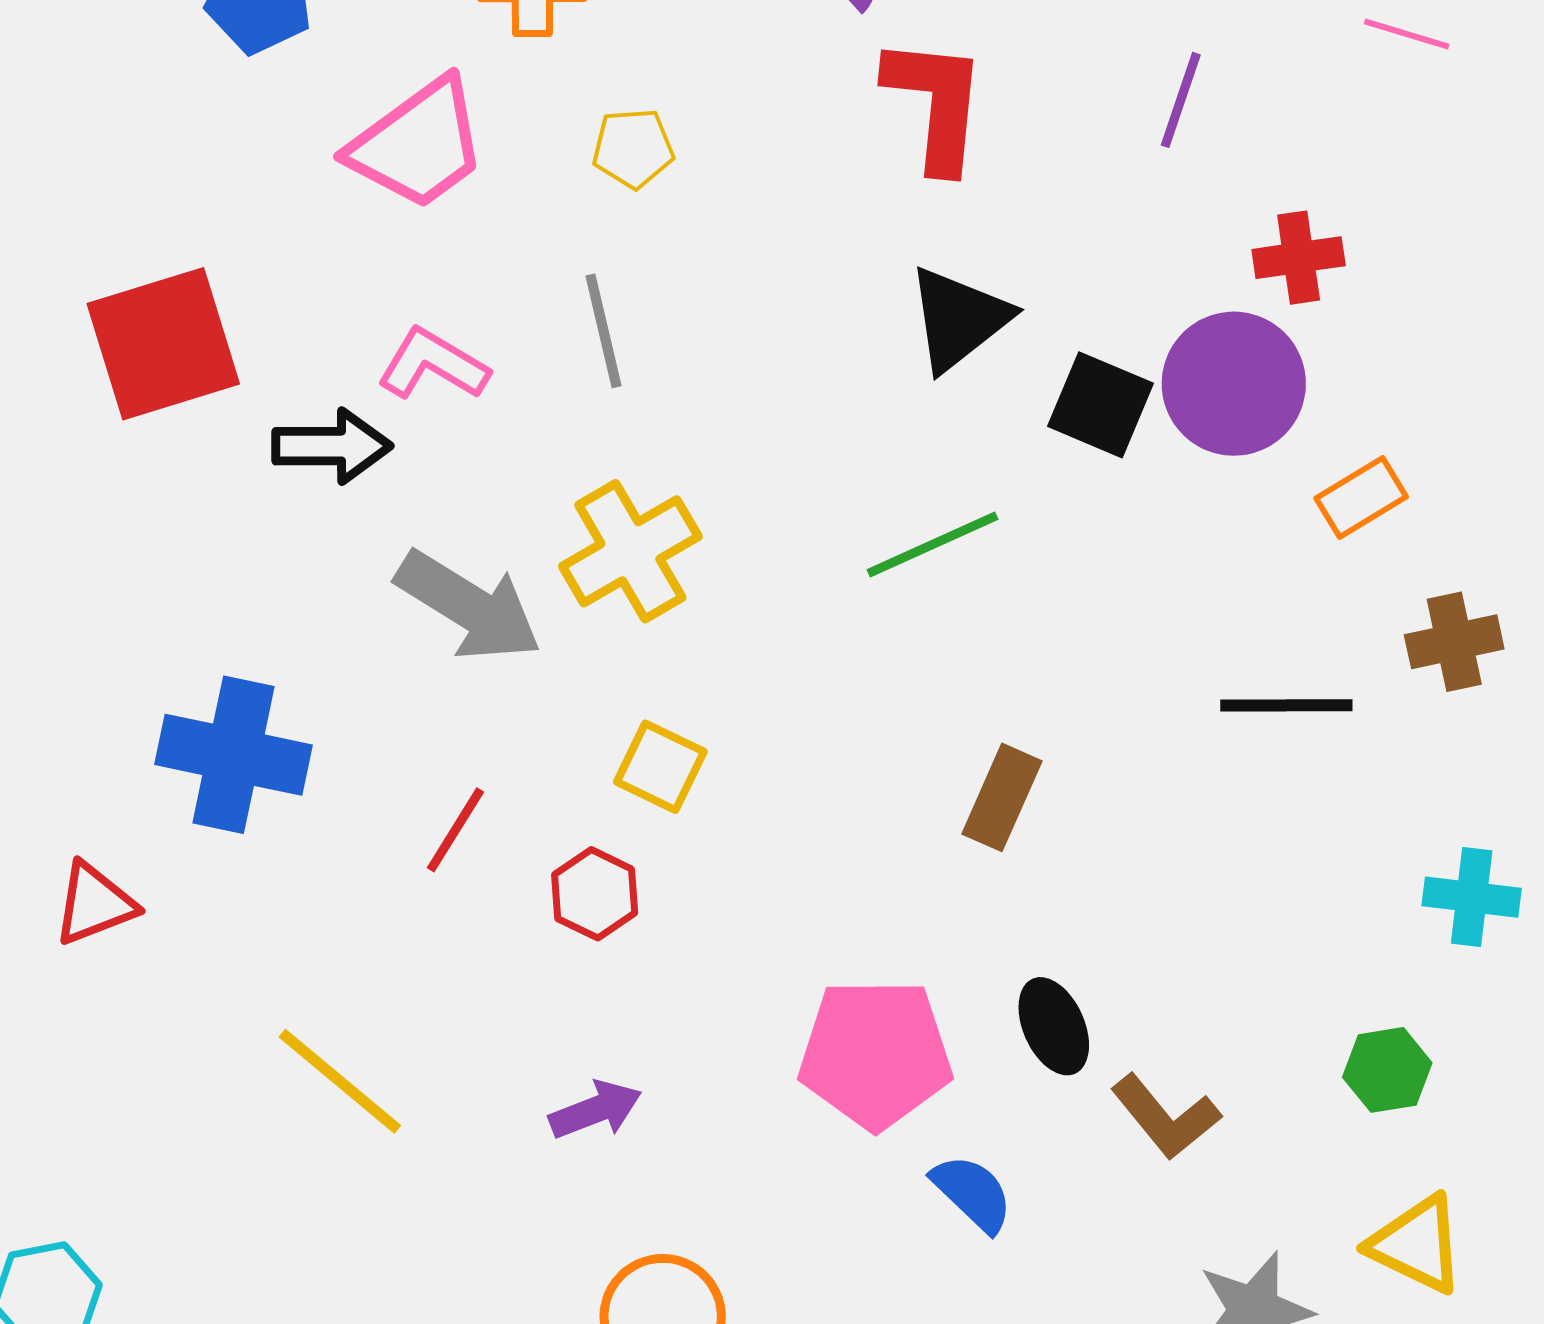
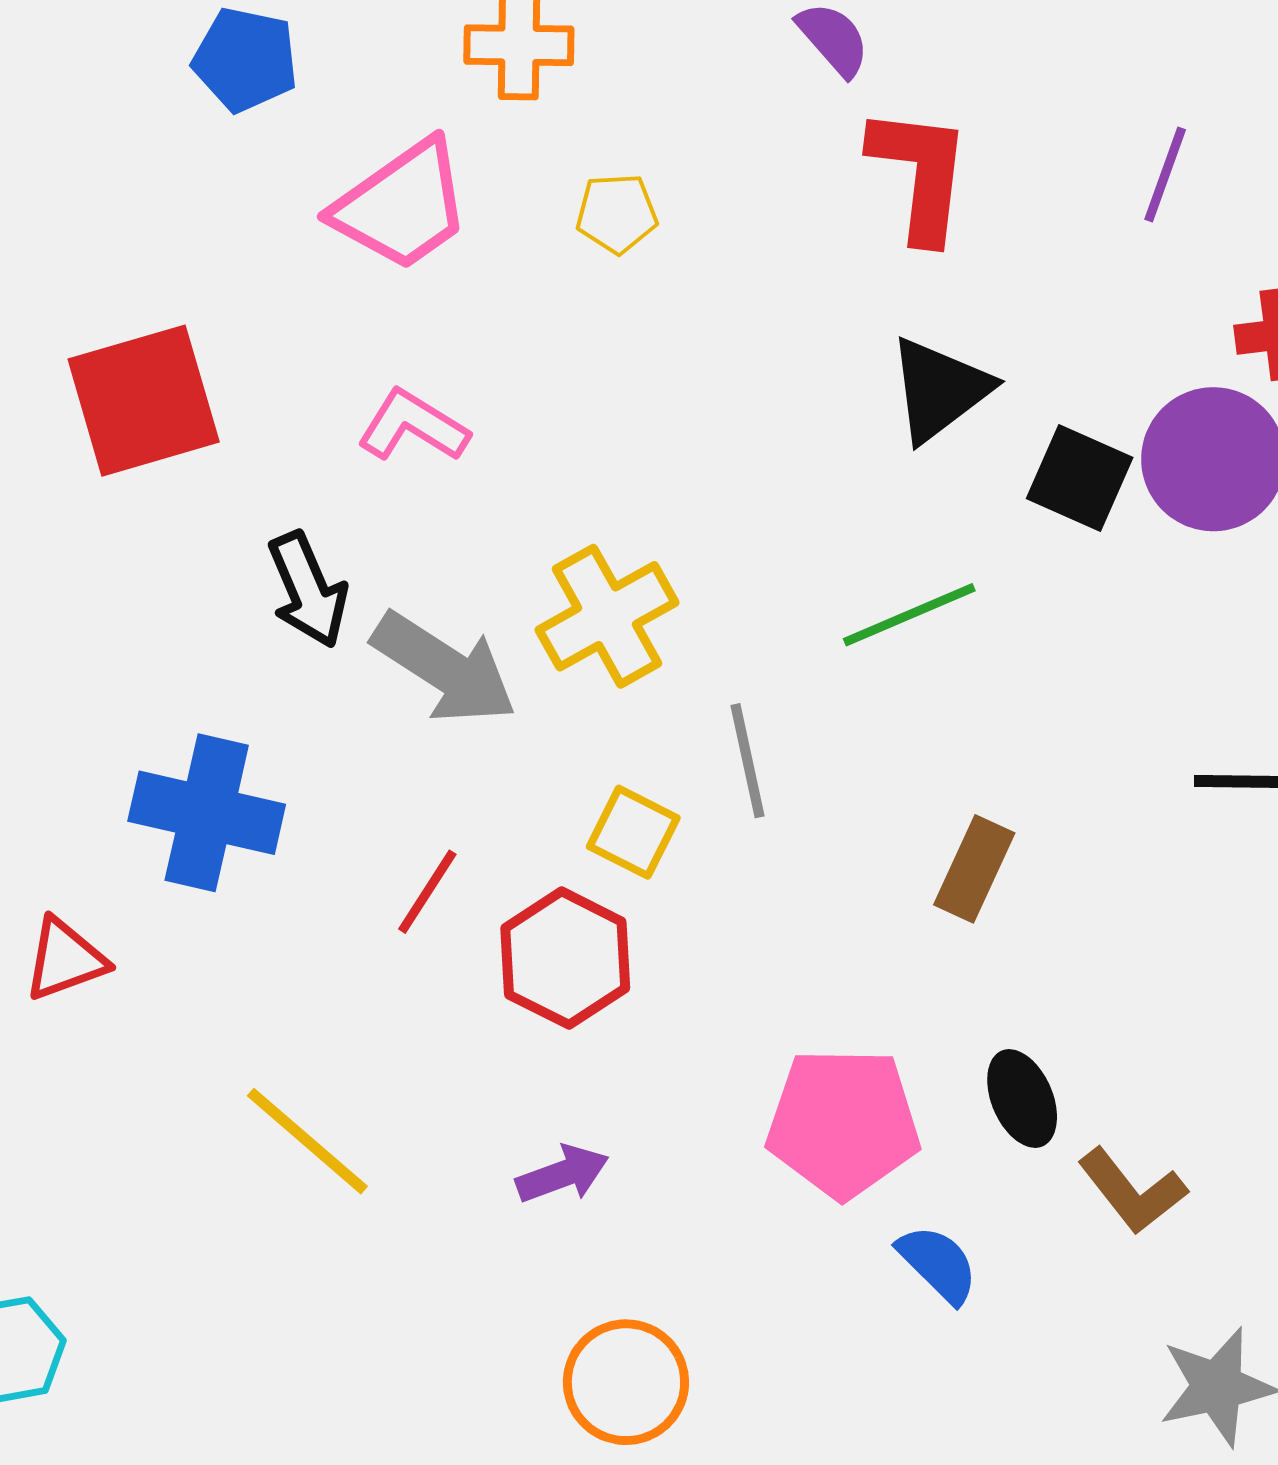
gray line: (603, 331) -> (748, 761), moved
black arrow: (332, 446) -> (308, 590), moved, turned 66
red hexagon: (595, 894) -> (565, 958), size x1.5

